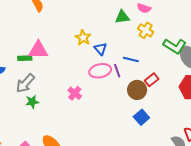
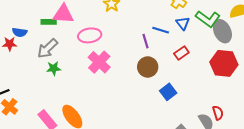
blue triangle: (100, 49) -> (183, 23), moved
pink ellipse: (100, 71) -> (90, 35), moved
brown circle: (137, 90) -> (148, 67), moved
pink cross: (75, 93) -> (99, 62), size x1.5

